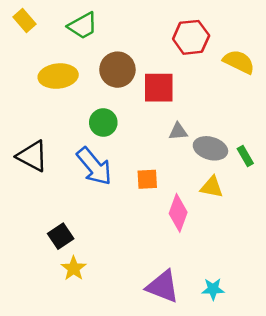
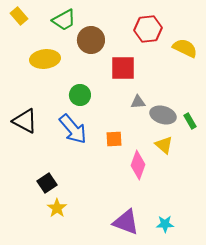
brown circle: (117, 70) -> (91, 40), moved
yellow triangle: (212, 187) -> (164, 145), turned 30

